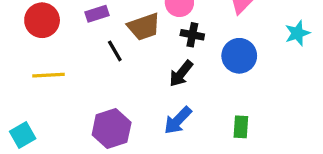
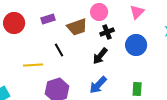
black cross: (192, 35) -> (107, 32), turned -32
black line: (115, 51) -> (59, 50), moved
yellow line: (48, 75) -> (33, 65), moved

